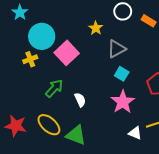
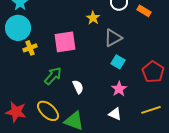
cyan circle: (42, 36) -> (18, 28), moved
pink square: (67, 53) -> (65, 42), turned 35
pink star: (123, 102) -> (119, 89), size x0.7
white triangle: (135, 133) -> (115, 114), moved

